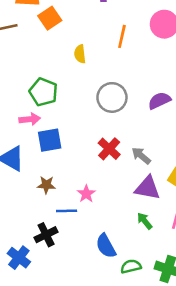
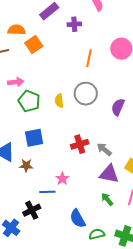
yellow semicircle: (80, 54) -> (59, 101), moved
gray circle: (112, 97) -> (86, 94), moved
purple semicircle: (159, 101) -> (118, 107), turned -42
pink arrow: (30, 119) -> (16, 82), moved
red cross: (109, 149) -> (80, 144), turned 30
brown star: (46, 185) -> (26, 165), moved

